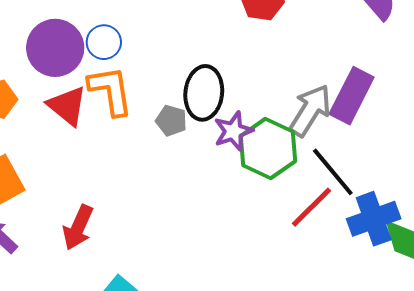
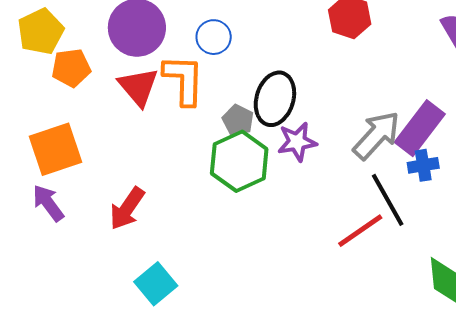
blue circle: (104, 42) -> (214, 37), moved
green hexagon: (268, 149) -> (239, 161), moved
blue cross: (374, 219) -> (423, 165), moved, size x0.6

